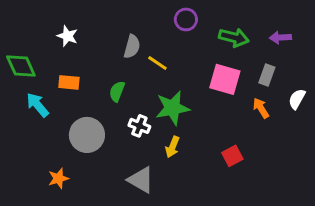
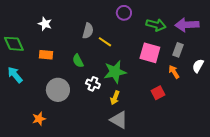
purple arrow: (280, 37) -> (187, 25), size x1.6
green semicircle: (117, 91) -> (78, 61), turned -48
cyan arrow: (37, 105) -> (15, 75), moved
red square: (232, 156) -> (158, 93), moved
gray triangle: (141, 180) -> (119, 120), moved

